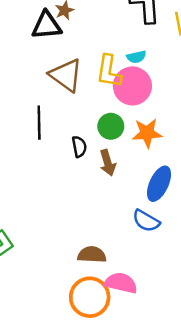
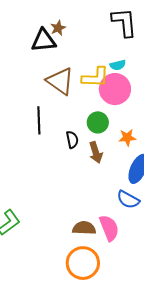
yellow L-shape: (109, 71) -> (95, 77), turned -96
orange star: (147, 133) -> (127, 137), moved, size x0.7
pink semicircle: (121, 283) -> (109, 228), moved, turned 56

